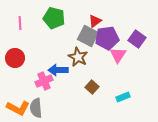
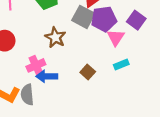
brown star: (78, 57) -> (55, 37), moved
blue arrow: (58, 70) -> (47, 76), moved
cyan rectangle: (123, 97) -> (121, 64), moved

